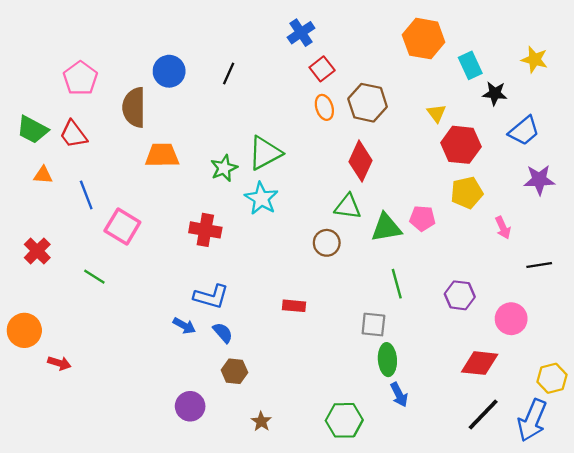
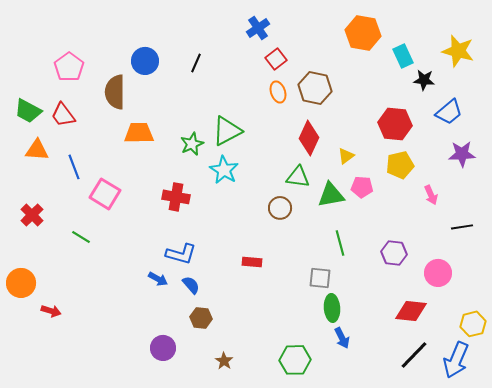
yellow star: (534, 60) -> (458, 51), size x1.4
yellow triangle: (436, 113) -> (346, 156), moved, turned 30
orange triangle: (43, 175) -> (37, 150), size x1.4

